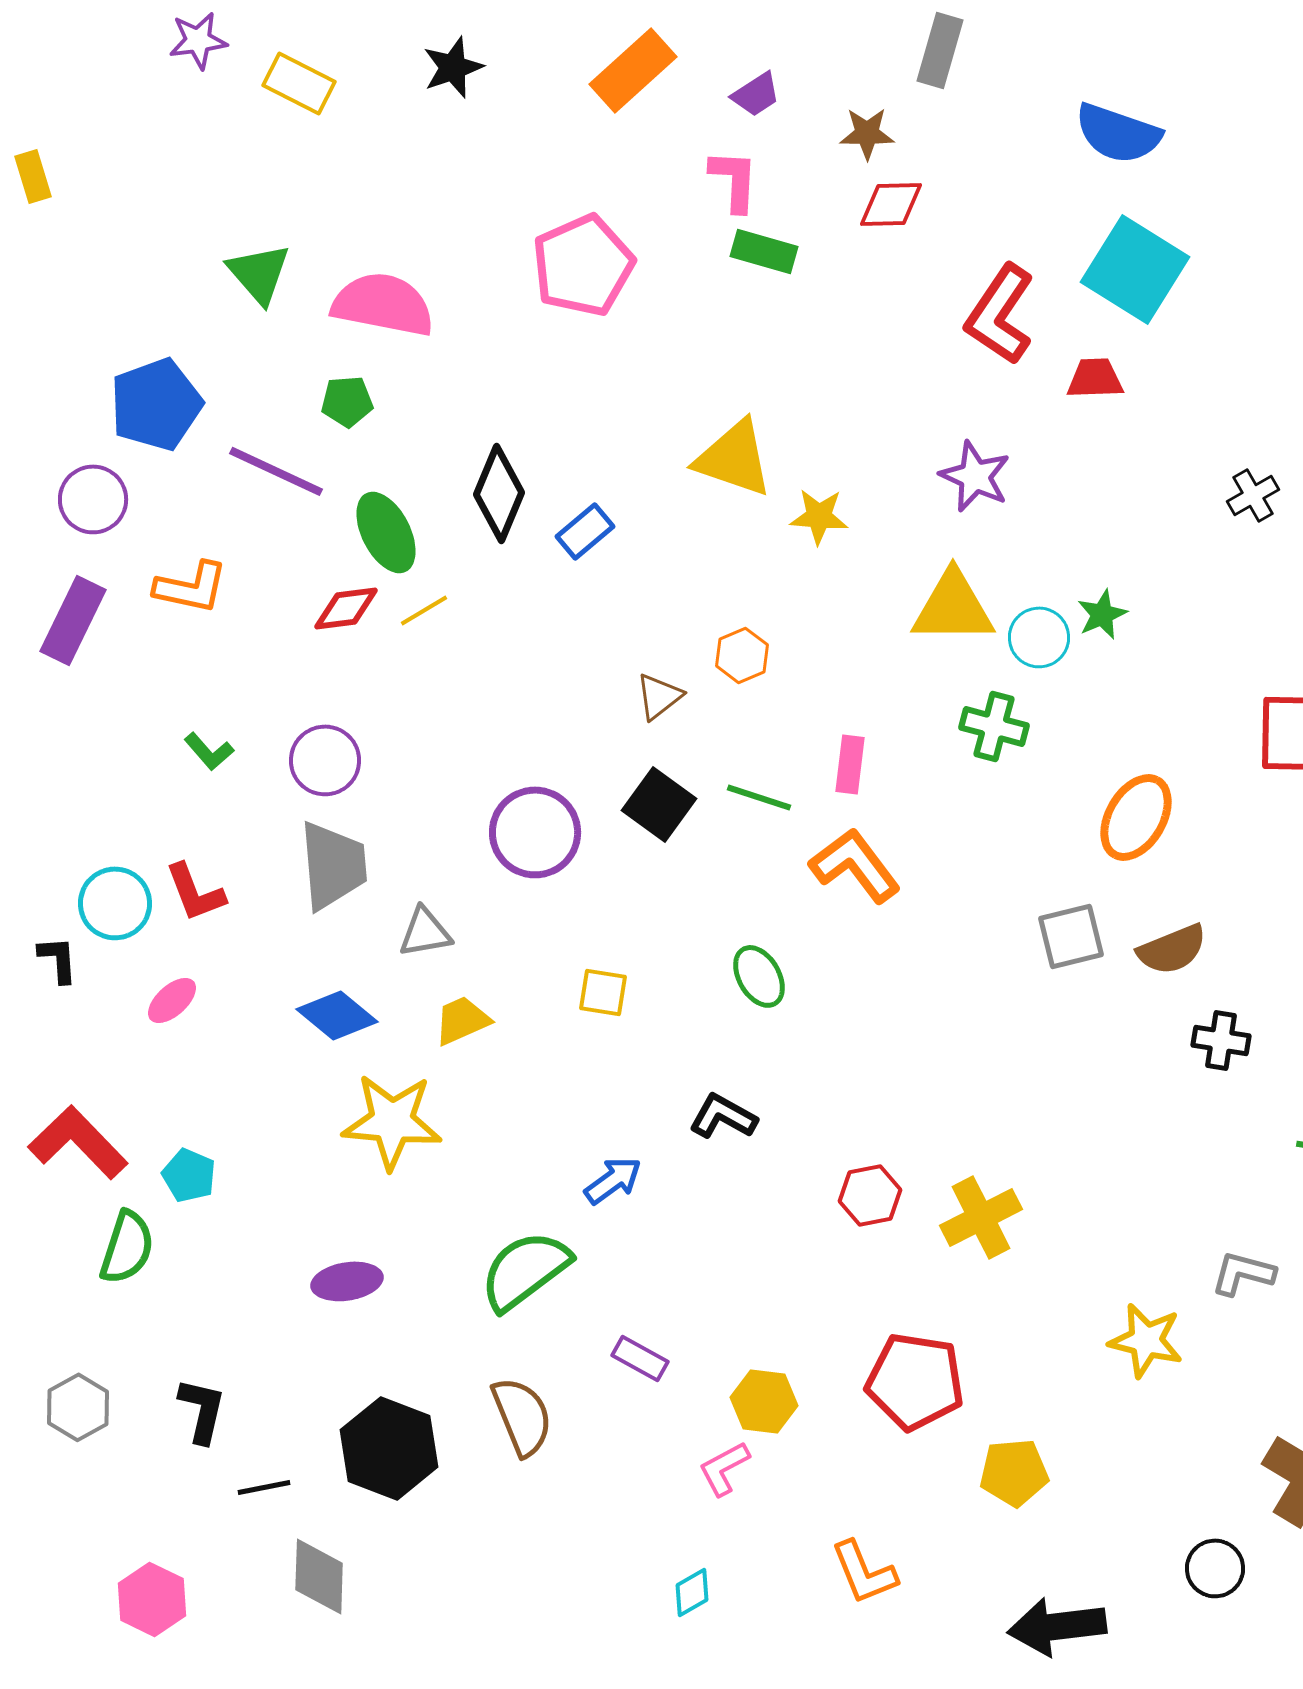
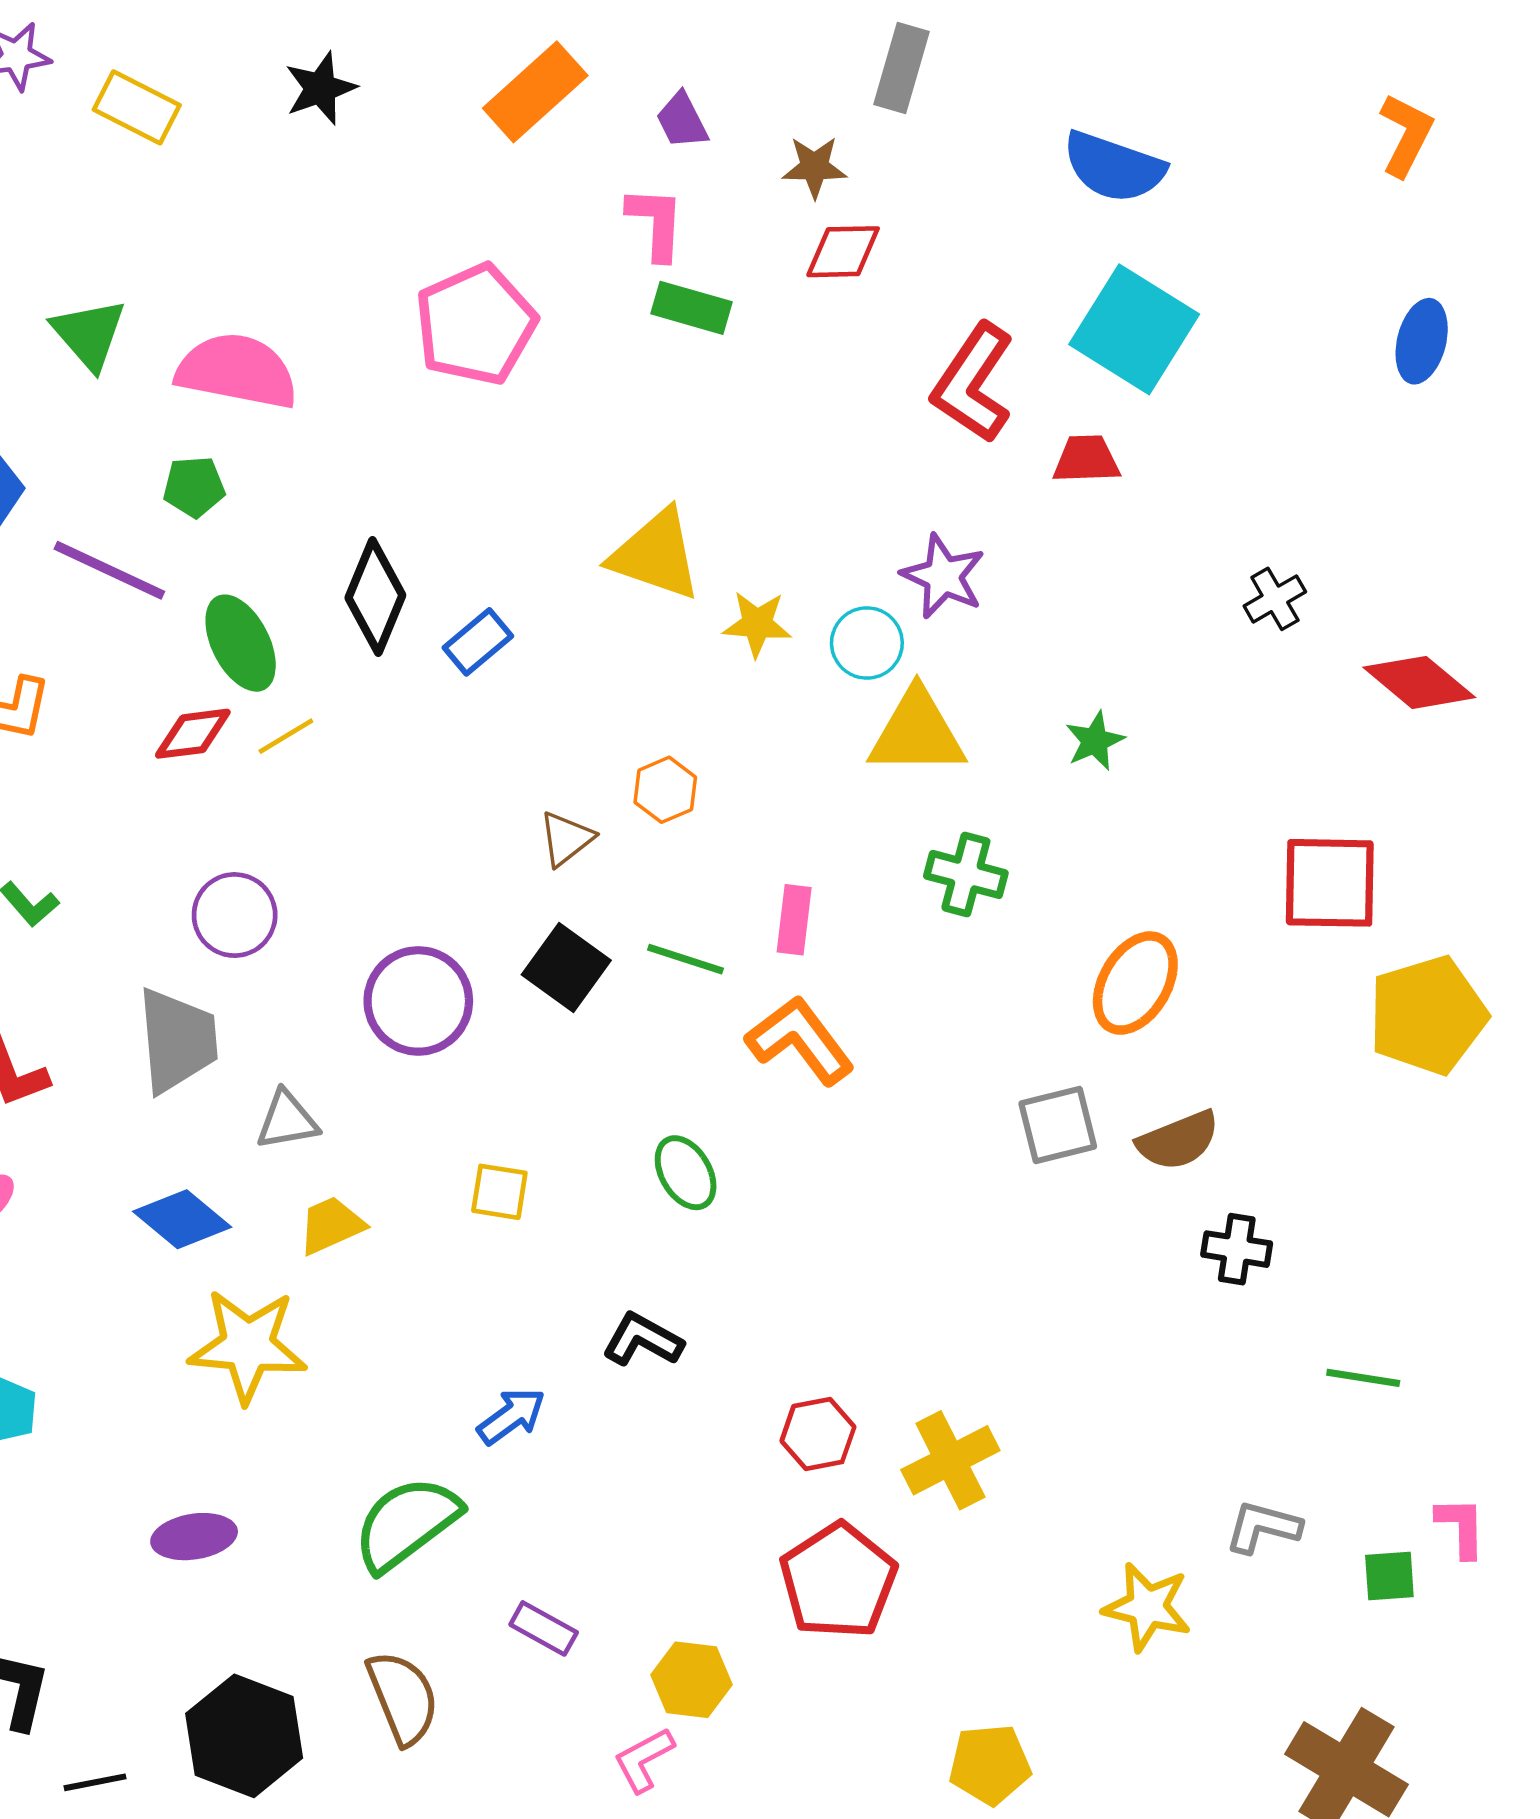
purple trapezoid: (756, 94) -> (682, 120), turned 96
cyan circle: (1039, 637) -> (867, 643), moved
purple circle: (325, 760) -> (235, 915), moved
red pentagon: (915, 1381) -> (838, 1581), moved, turned 30

